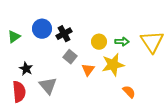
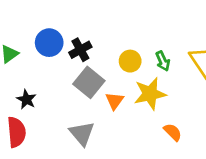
green arrow: (122, 42) -> (163, 61), turned 64
gray square: (70, 57) -> (89, 82), size x1.5
gray triangle: (48, 86) -> (82, 134), moved

